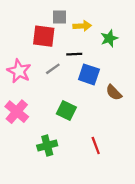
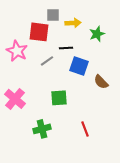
pink star: (19, 71) -> (17, 51), moved
green square: (66, 111) -> (59, 98), turned -30

